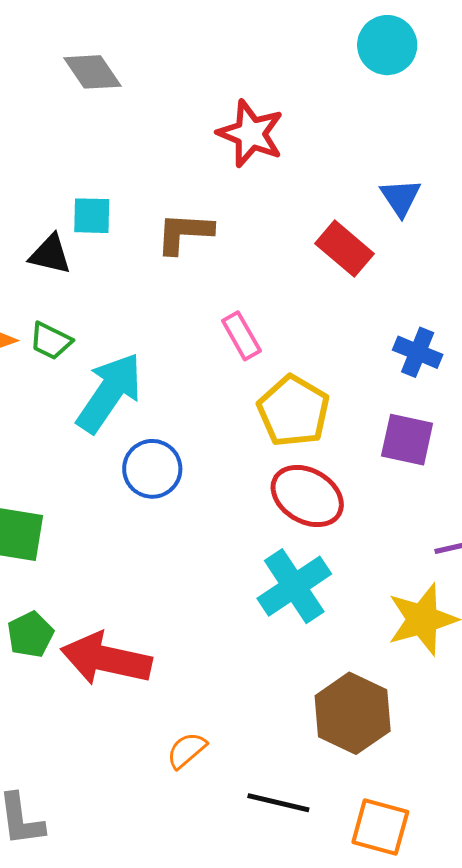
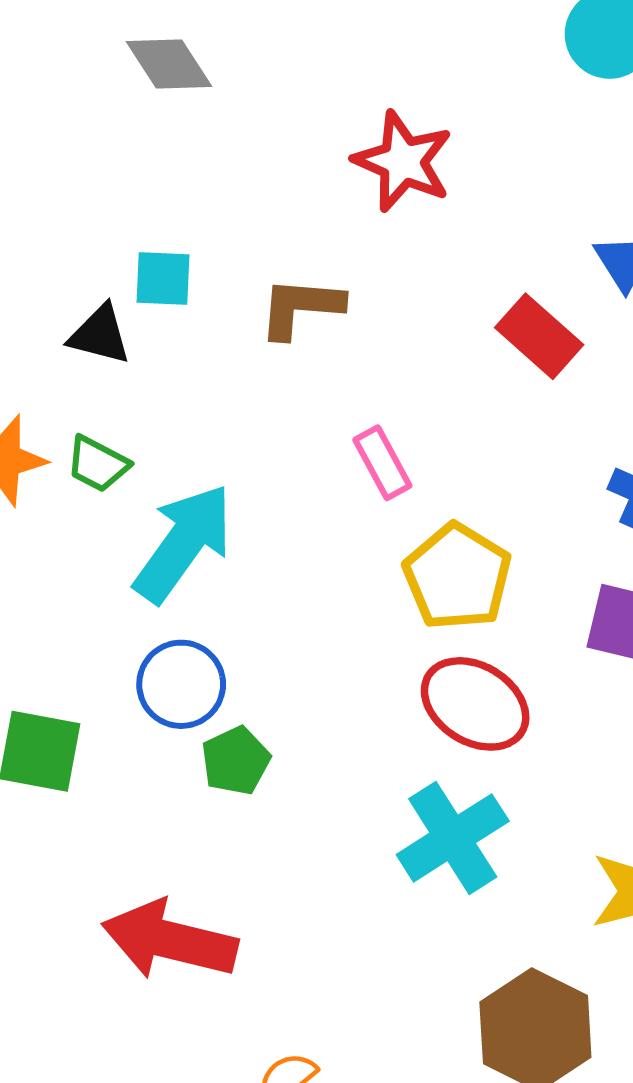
blue circle: (152, 469) -> (181, 684), moved
green pentagon: (30, 634) -> (236, 761), moved

